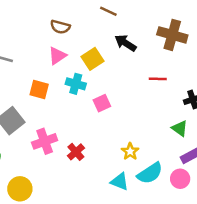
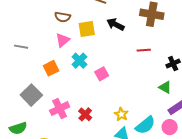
yellow square: (93, 59) -> (87, 29), moved, turned 30
cyan cross: (76, 84) -> (79, 61), turned 35
orange square: (39, 90) -> (51, 68), turned -35
yellow star: (130, 151) -> (121, 114), moved

